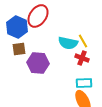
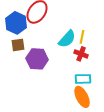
yellow line: (83, 41) -> (82, 37), turned 40
cyan semicircle: (68, 43) -> (67, 39), turned -60

